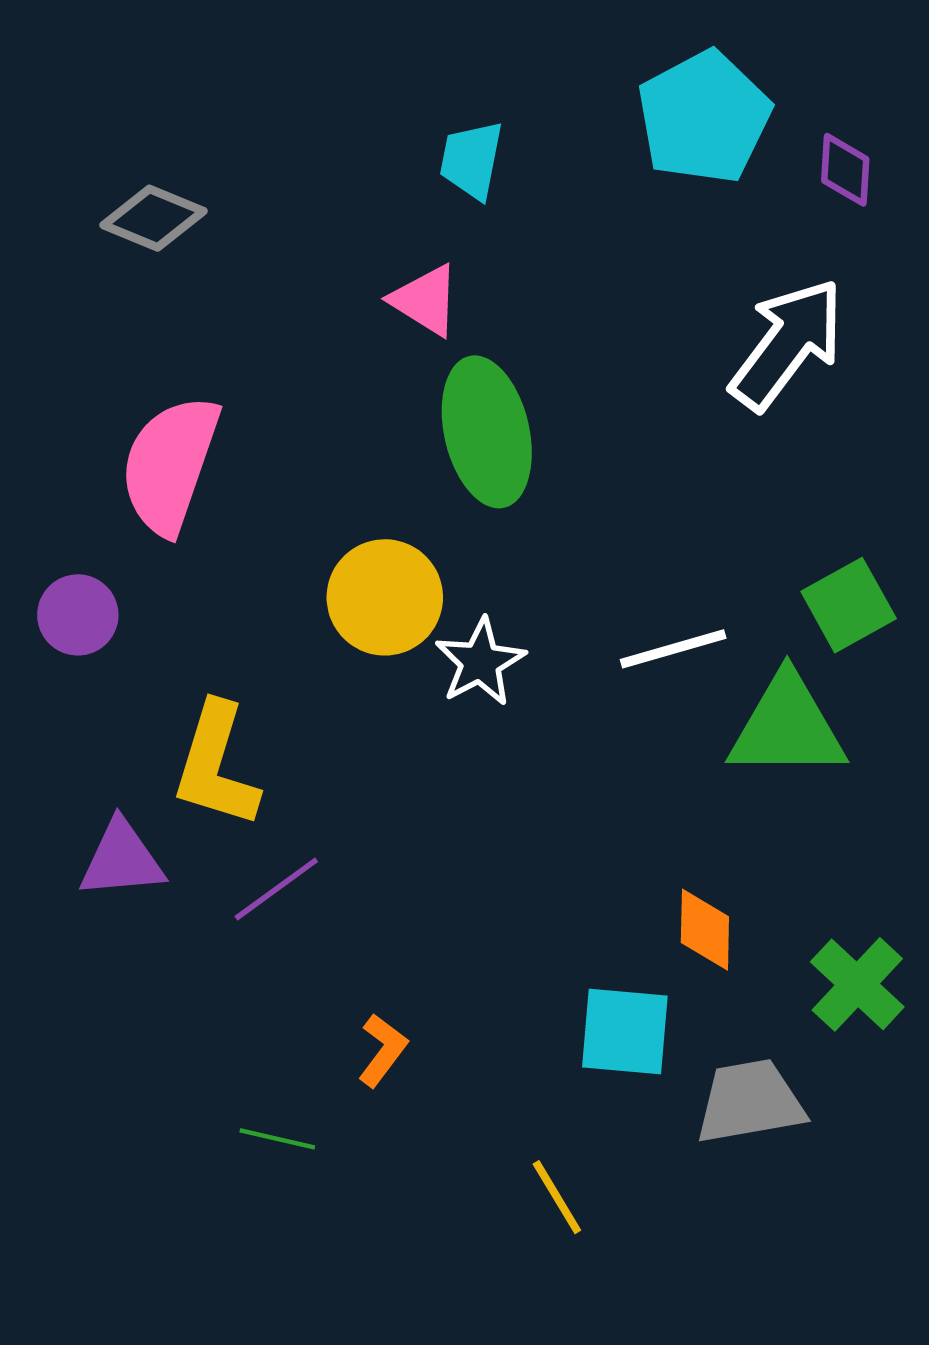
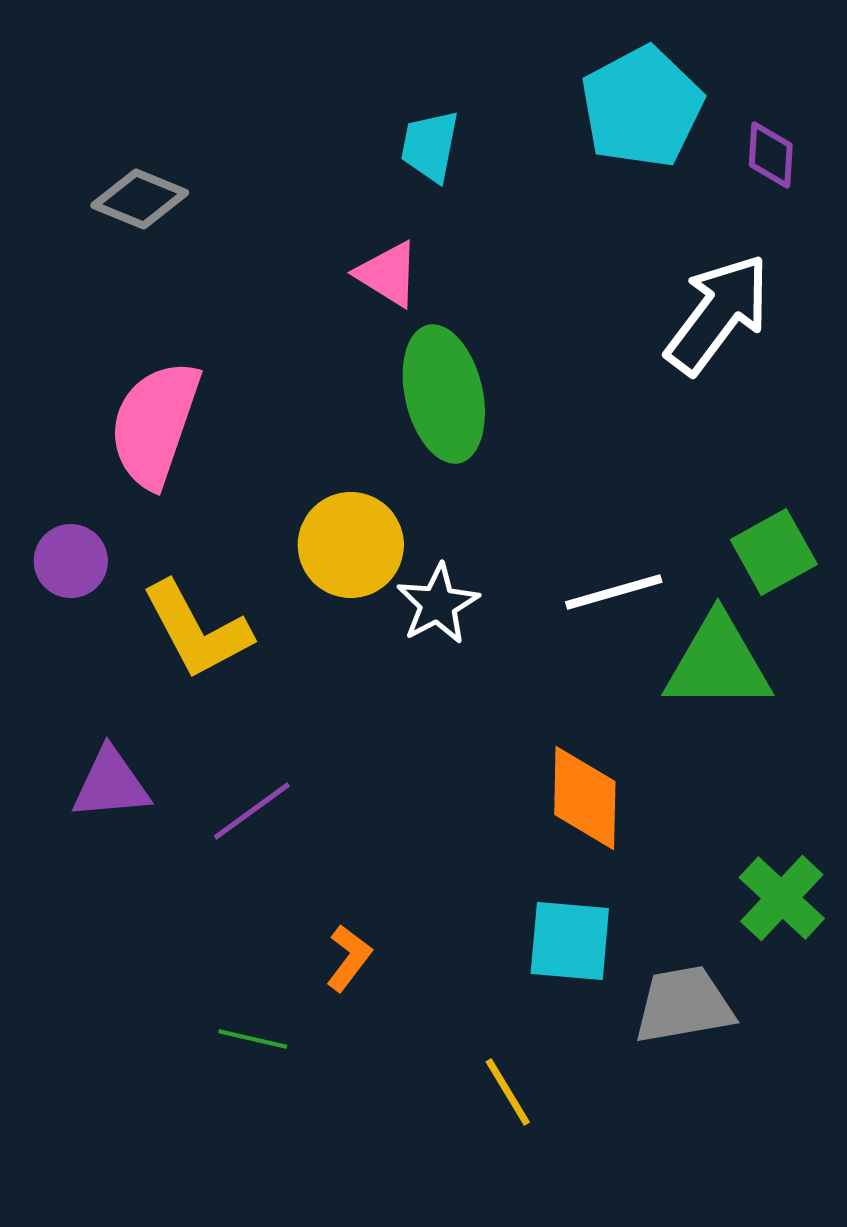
yellow L-shape: (216, 765) -> (197, 630), moved, turned -45
orange diamond: (705, 930) -> (585, 798), moved, size x1.4

